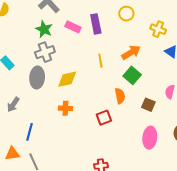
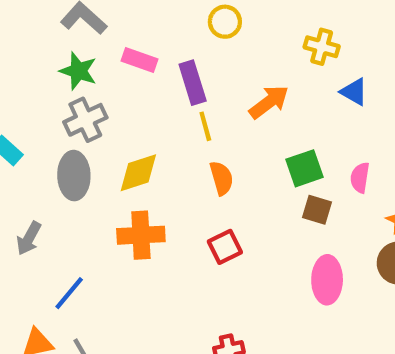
yellow circle: (126, 14) -> (225, 22), moved
purple rectangle: (96, 24) -> (193, 83), moved
green square: (132, 75) -> (304, 168), moved, turned 36
orange semicircle: (120, 96) -> (221, 178), moved
orange cross: (65, 108) -> (141, 235), size x1.5
blue line: (29, 132) -> (69, 293), turned 30

